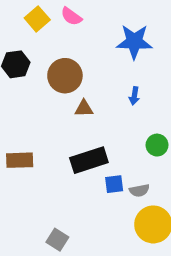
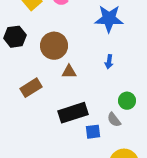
brown rectangle: (20, 160) -> (31, 88), moved, turned -30
gray semicircle: (139, 190) -> (114, 120), moved, turned 63

